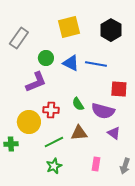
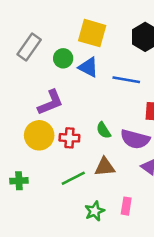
yellow square: (69, 27) -> (92, 33), turned 30
green circle: (46, 58) -> (63, 58), moved
blue triangle: (71, 63) -> (88, 67), moved
yellow circle: (29, 122) -> (39, 135), moved
green star: (54, 166) -> (95, 211), moved

